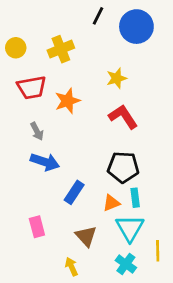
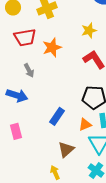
blue arrow: (45, 162) -> (17, 95), moved
pink rectangle: (37, 227) -> (16, 131), moved
brown triangle: (86, 236) -> (66, 149), turned 30

